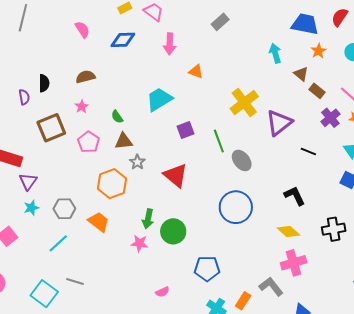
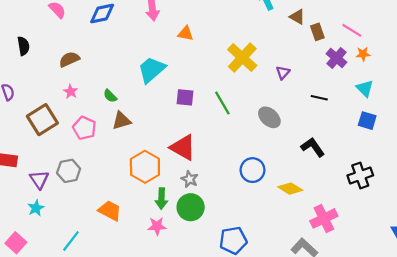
black semicircle: (44, 83) -> (23, 46), moved
brown rectangle: (317, 91) -> (317, 32), turned 42
purple triangle: (279, 123) -> (283, 73), size x0.5
purple square: (185, 130) -> (185, 97), turned 36
gray ellipse: (242, 160) -> (269, 117), moved
gray star: (137, 162) -> (190, 179), moved
purple triangle: (28, 181) -> (39, 180), moved
orange hexagon: (112, 184) -> (145, 167), moved
blue circle: (236, 207) -> (253, 170), size x0.7
gray hexagon: (64, 209) -> (69, 171), moved
yellow diamond: (288, 231) -> (290, 189), moved

